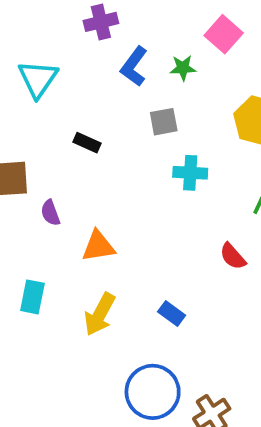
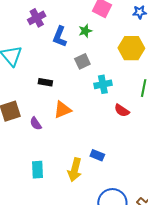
orange triangle: (98, 246) -> (62, 110), moved
red semicircle: (233, 256) -> (122, 110), moved
blue rectangle: (172, 313) -> (97, 155), moved

